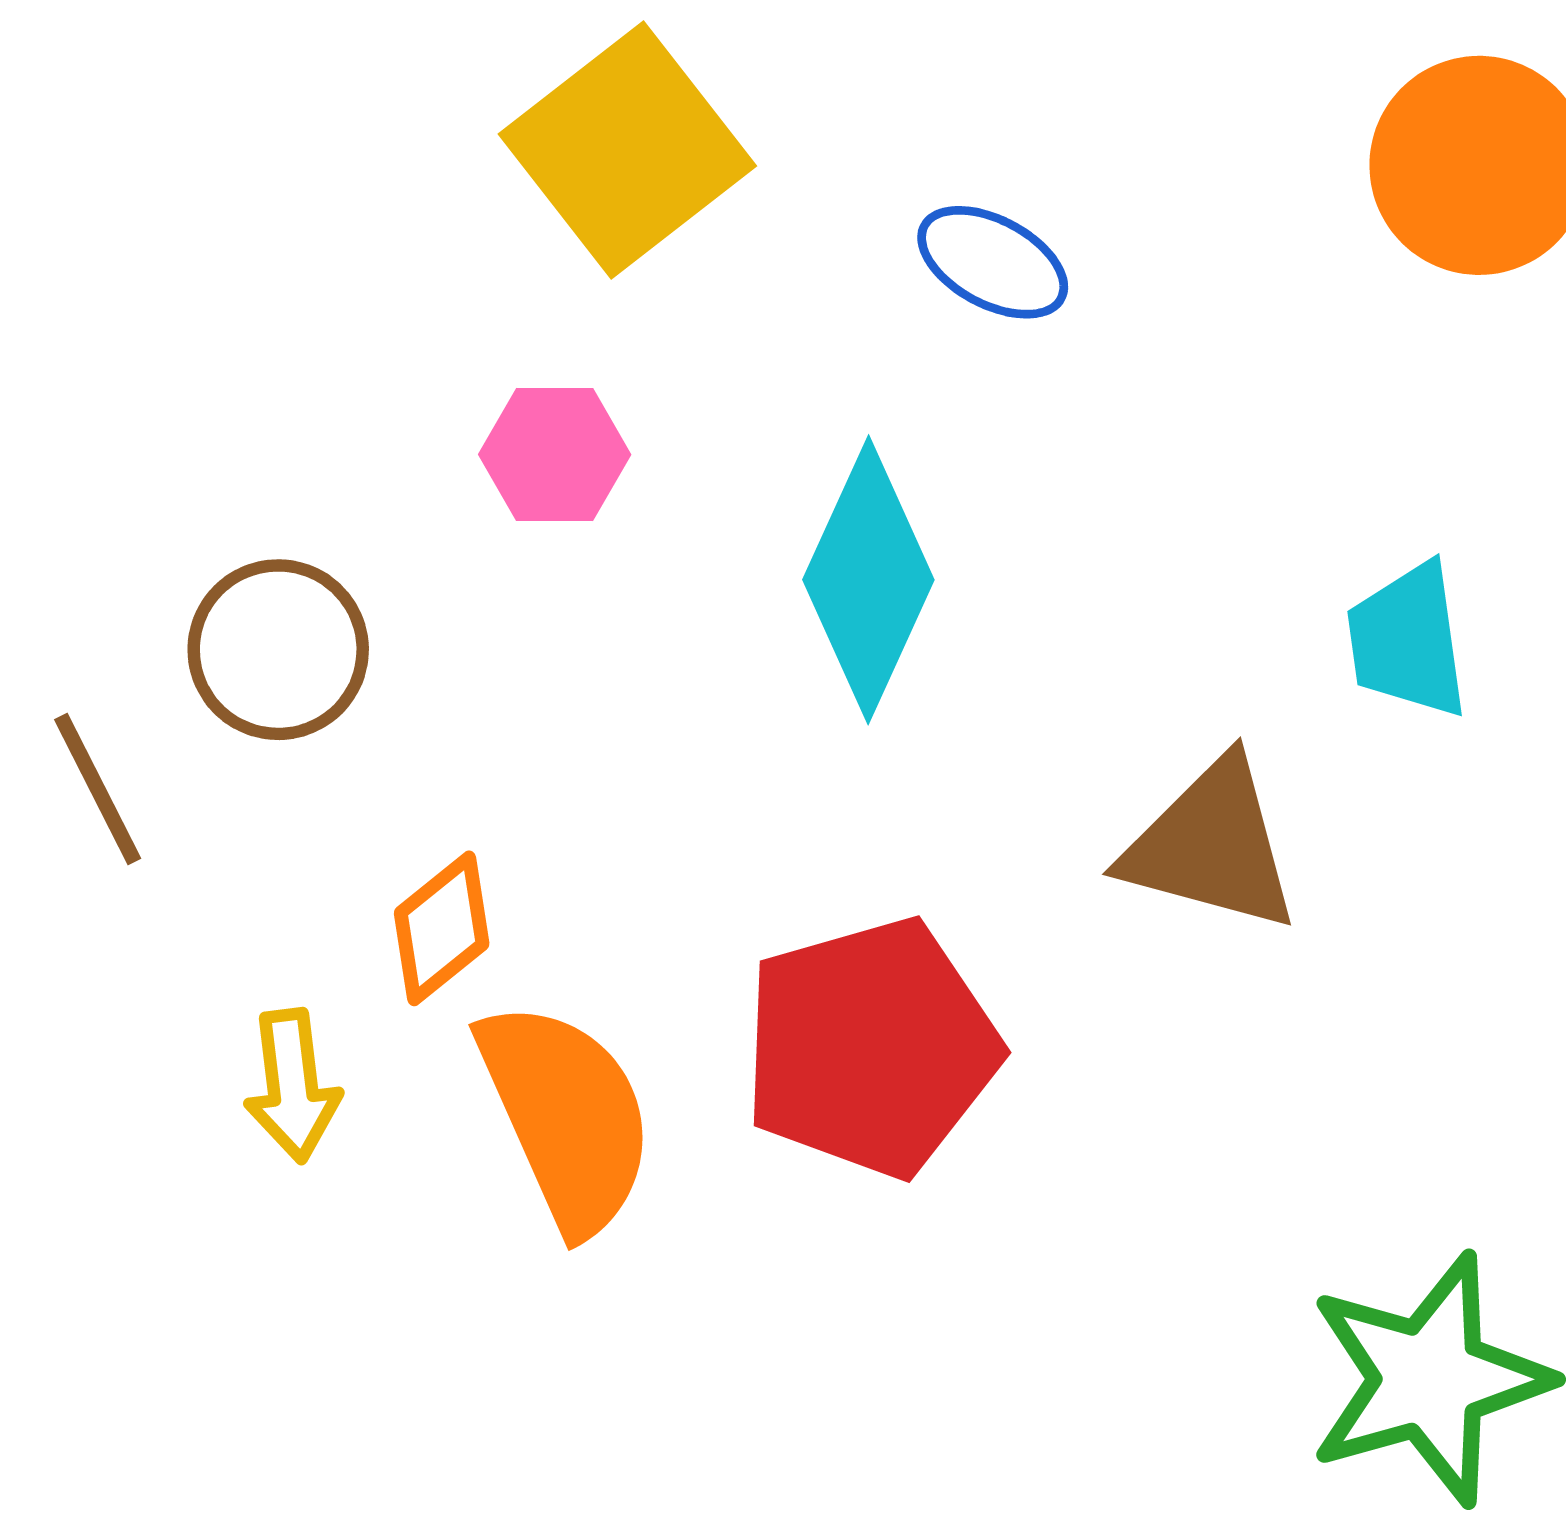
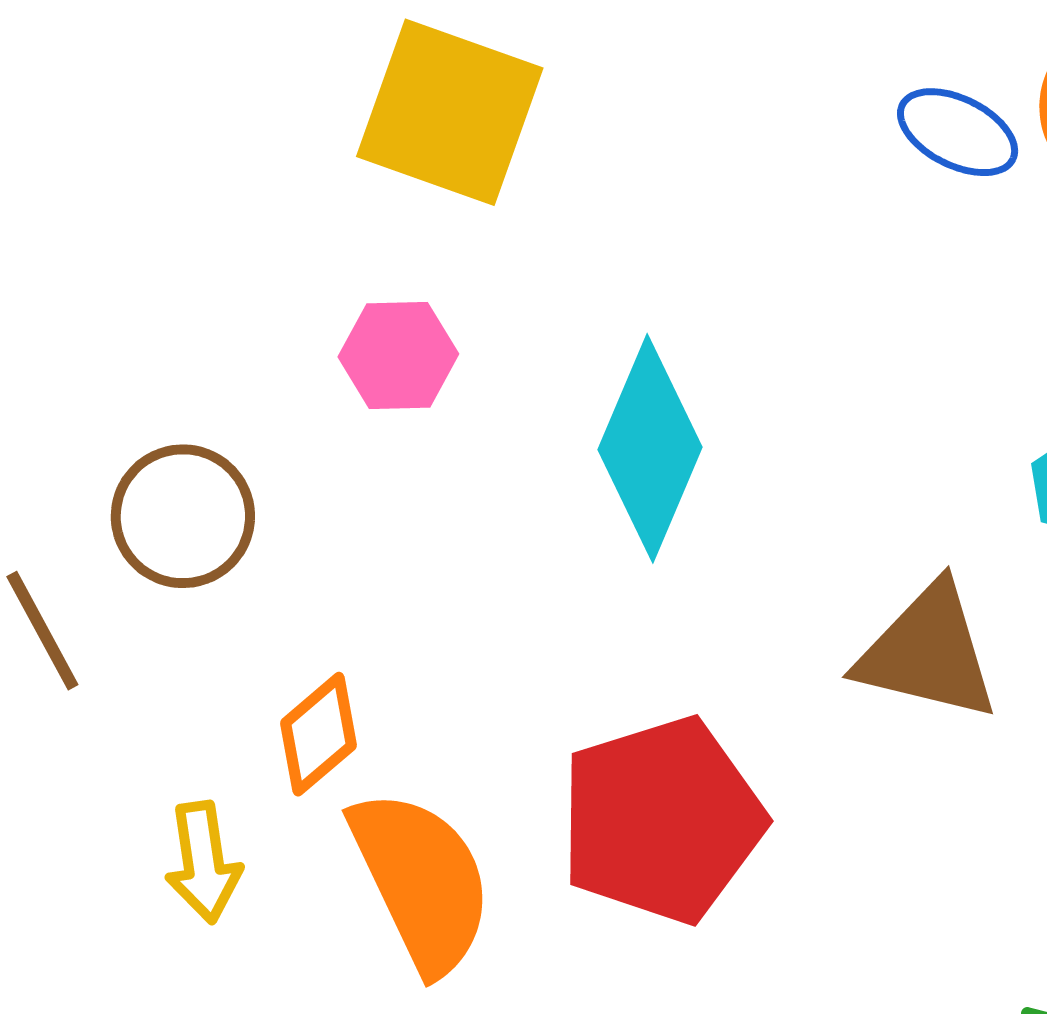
yellow square: (627, 150) -> (450, 112), turned -31
blue ellipse: (993, 262) -> (958, 132), moved

